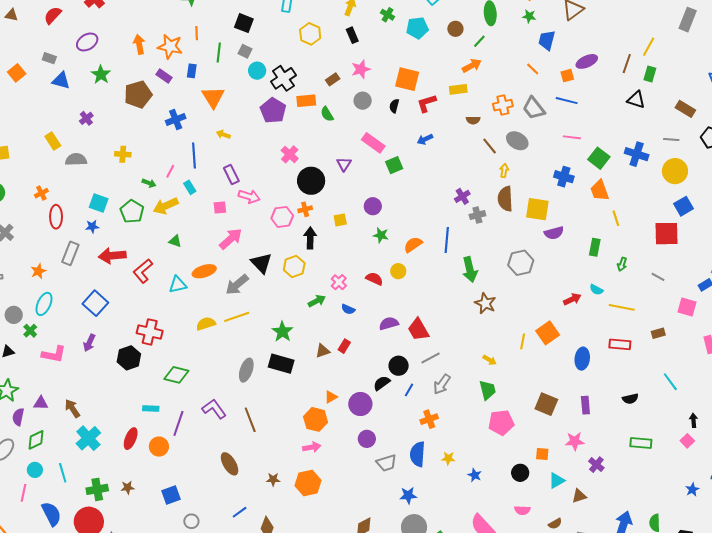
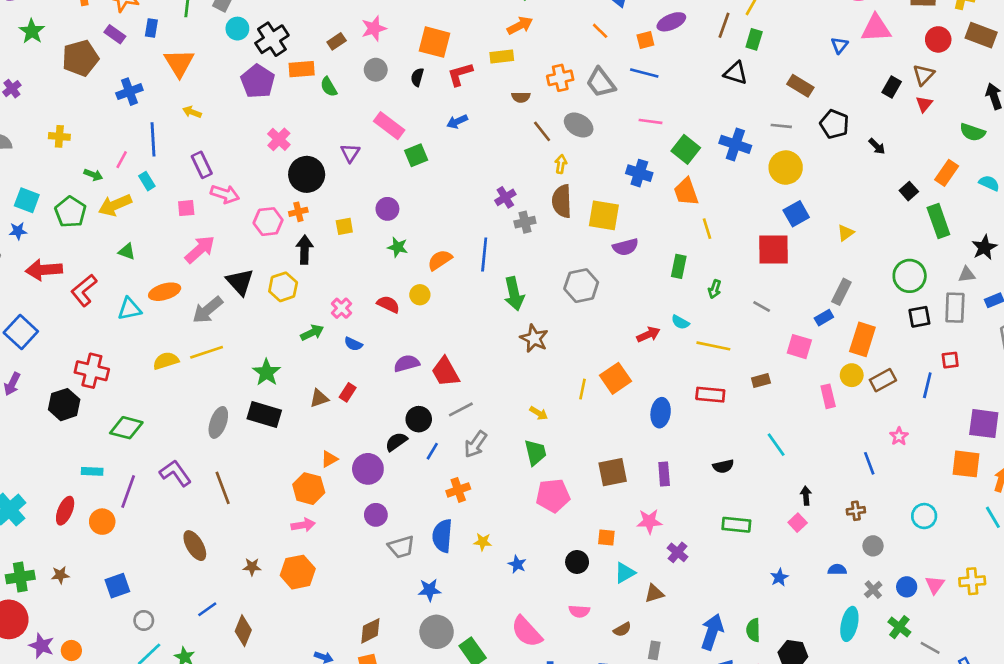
brown square: (546, 404) -> (613, 472), turned -35
blue star: (692, 490) -> (779, 577), moved

